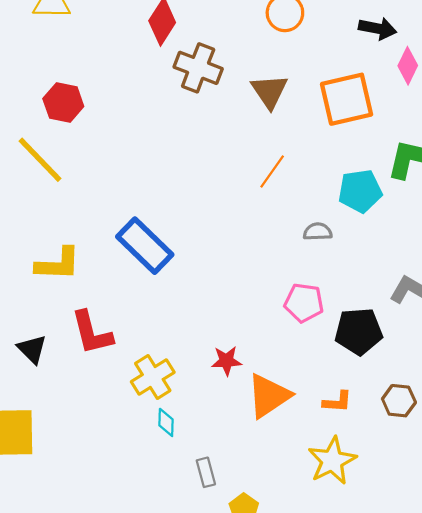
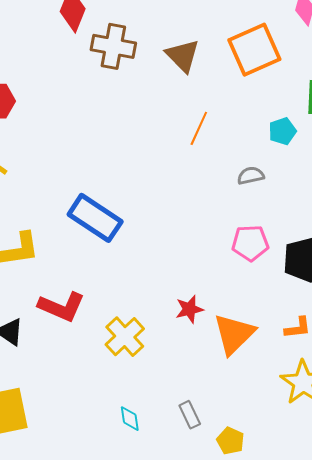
cyan pentagon: (360, 191) -> (282, 131), size x0.7
red L-shape: (92, 333) -> (62, 307), turned -42
cyan diamond: (166, 422) -> (130, 419), moved

